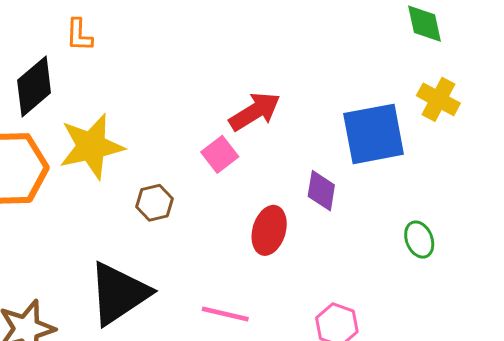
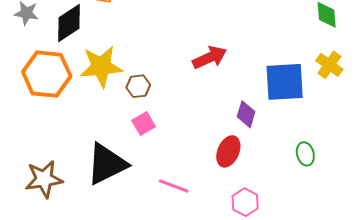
pink square: (220, 154) -> (144, 124), moved
brown hexagon: (154, 203) -> (138, 86), moved
red ellipse: (269, 230) -> (228, 151), moved

